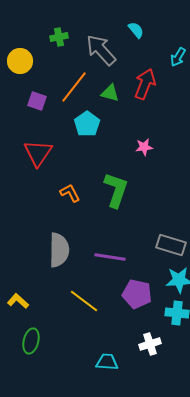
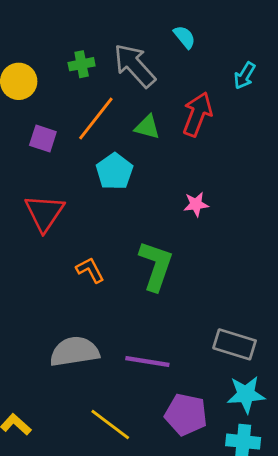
green cross: (59, 37) -> (82, 64), moved
gray semicircle: (59, 250) -> (74, 352), turned -100

